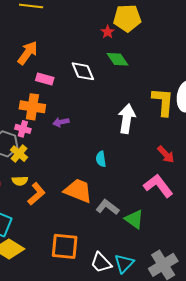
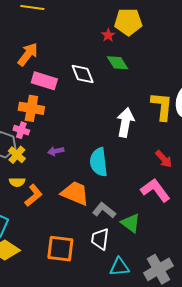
pink rectangle: (45, 79) -> (44, 81), size x1.4
purple arrow: (61, 122) -> (56, 151), moved
cyan semicircle: (101, 159) -> (99, 162), size x1.8
white trapezoid: (101, 263) -> (100, 239), moved, turned 50
cyan triangle: (124, 263) -> (119, 267), turned 40

